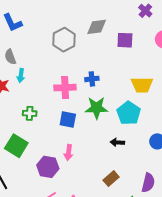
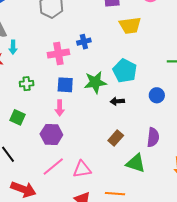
yellow trapezoid: (142, 85) -> (130, 25), moved
green star: (97, 108) -> (95, 82), moved
green square: (16, 146) -> (18, 117), size x0.7
pink arrow: (69, 152) -> (60, 108), moved

